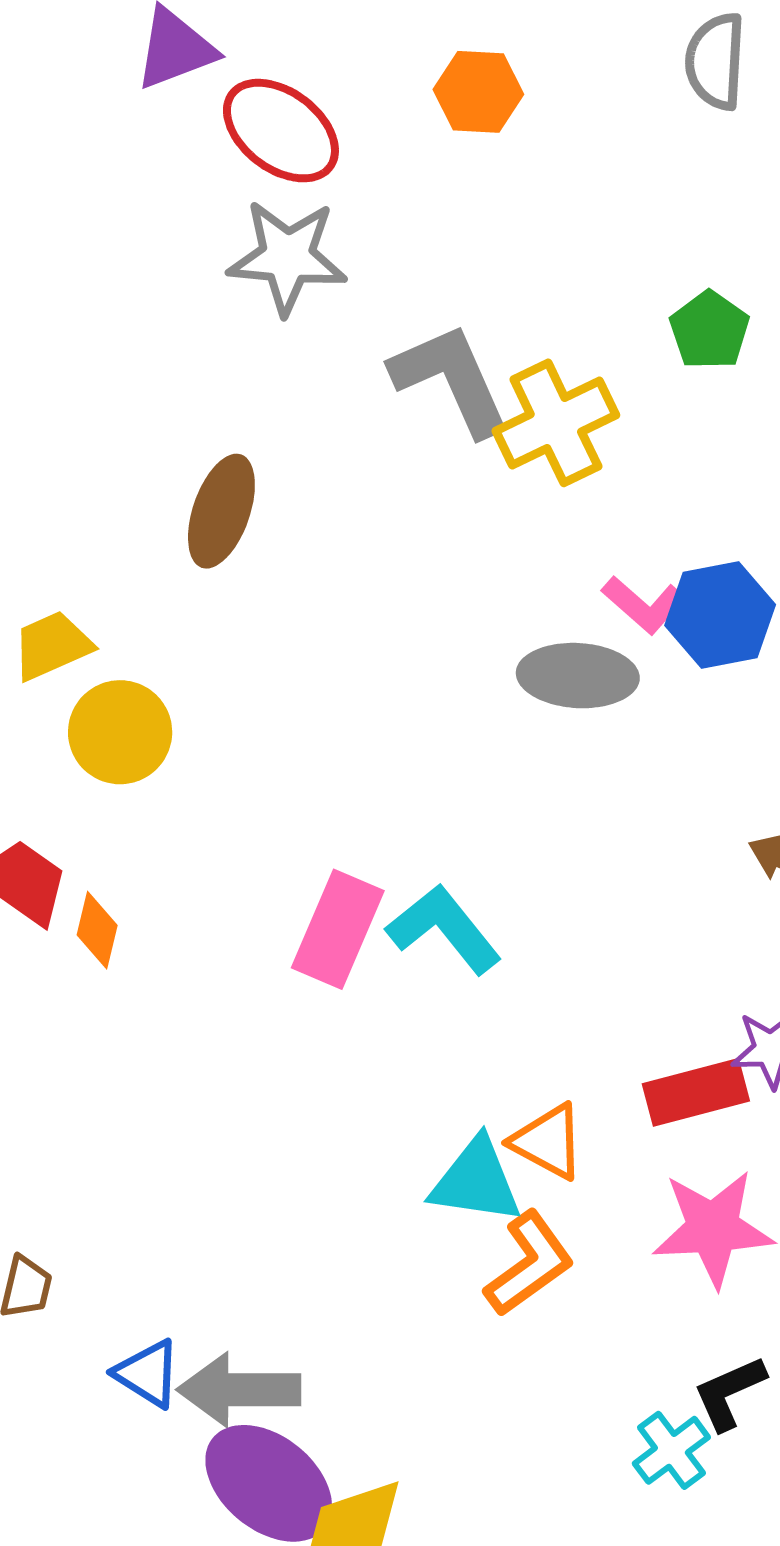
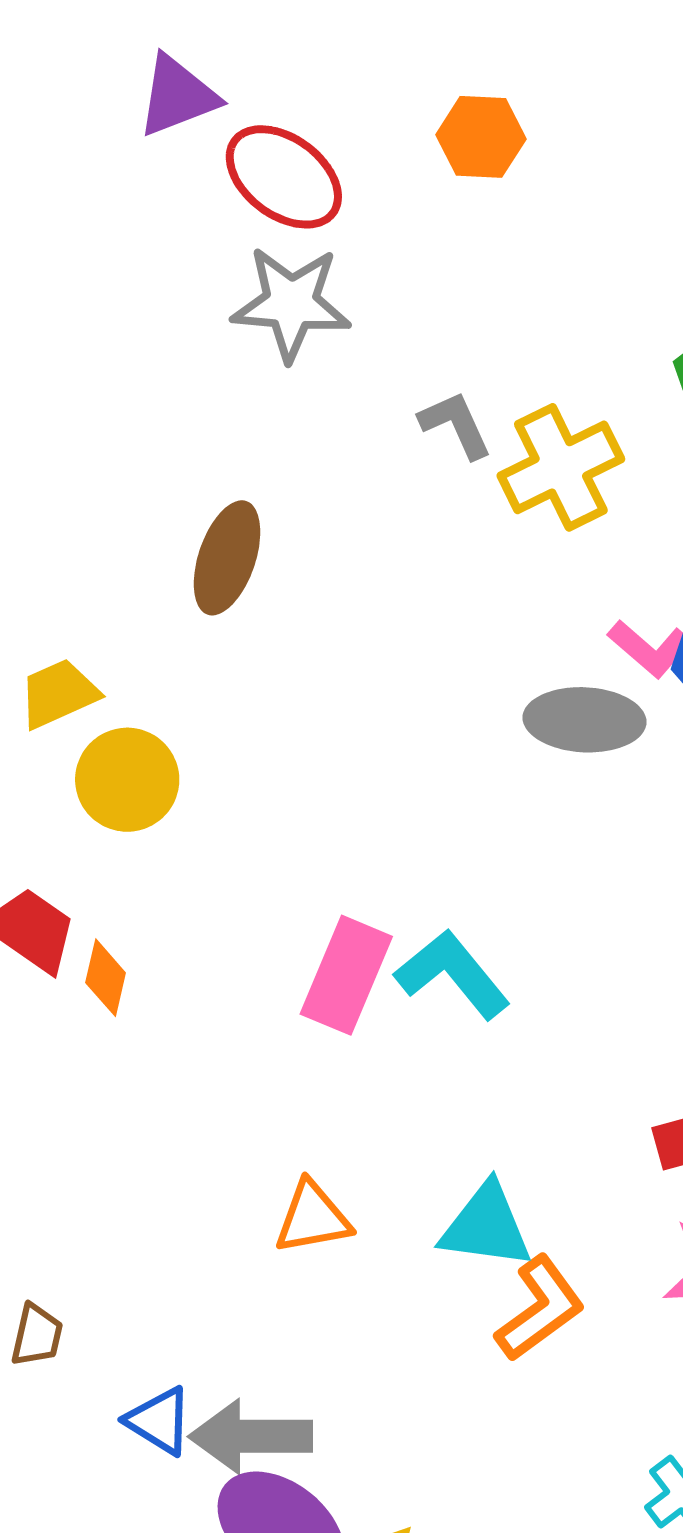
gray L-shape: (451, 379) -> (456, 425), size x0.6
orange triangle: (548, 1142) -> (313, 1218), moved, turned -38

